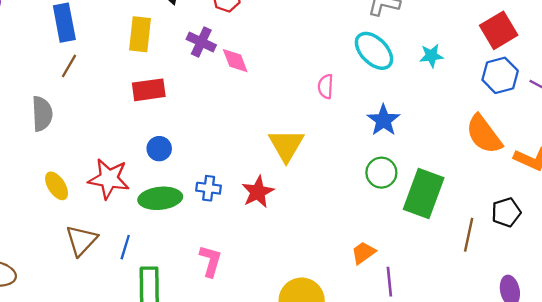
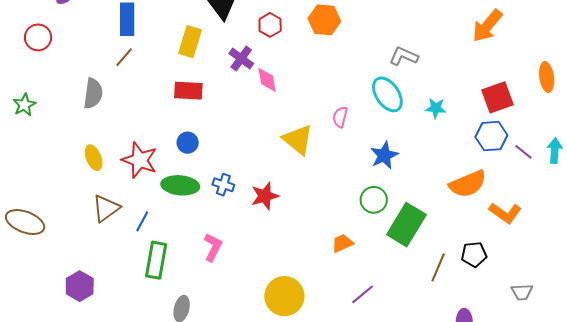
orange semicircle: (484, 134) -> (468, 184), turned -87
yellow triangle: (286, 145) -> (298, 140), moved, turned -32
orange trapezoid: (363, 253) -> (342, 243), moved
purple line: (389, 282) -> (363, 294), turned 45

